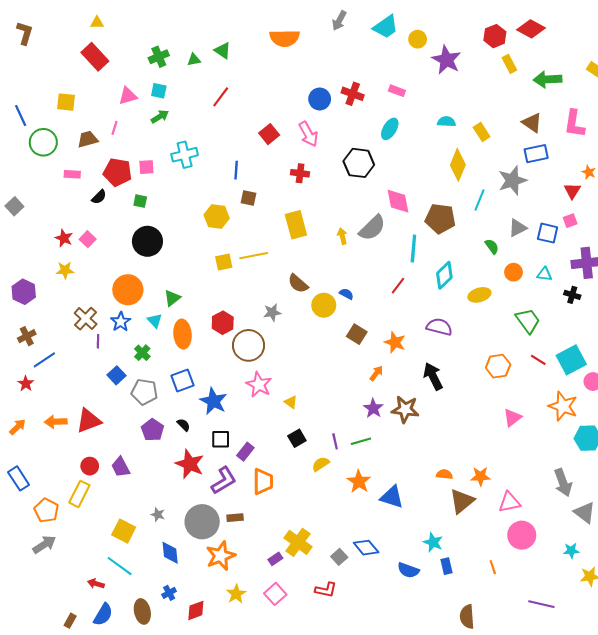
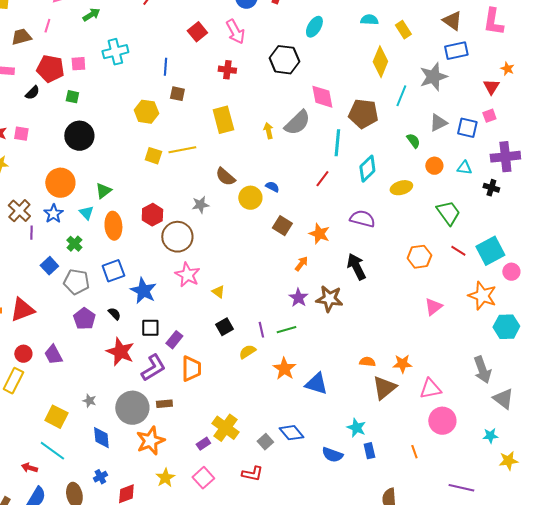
pink square: (88, 239) -> (21, 134), turned -35
yellow square: (224, 262) -> (153, 156), turned 30

